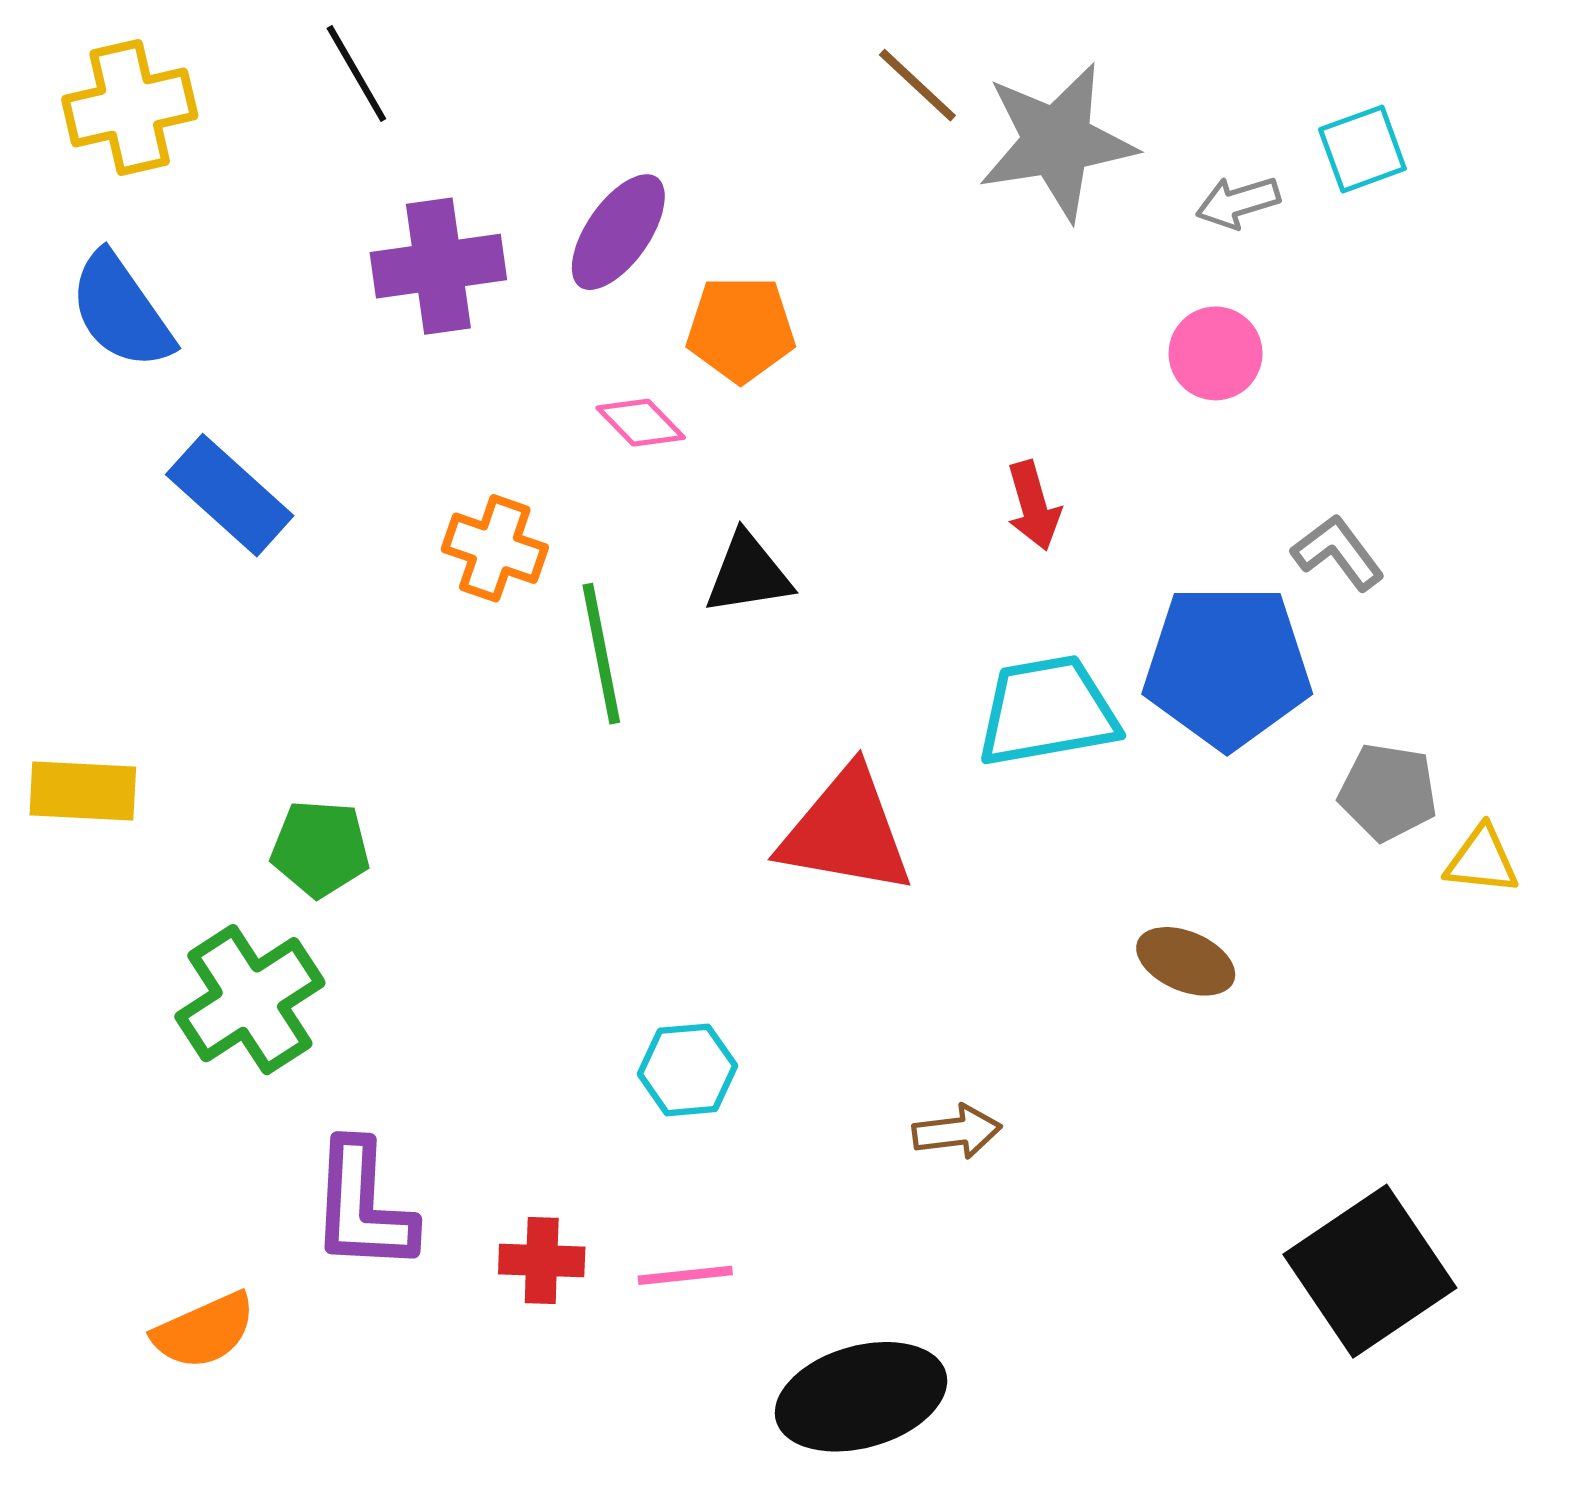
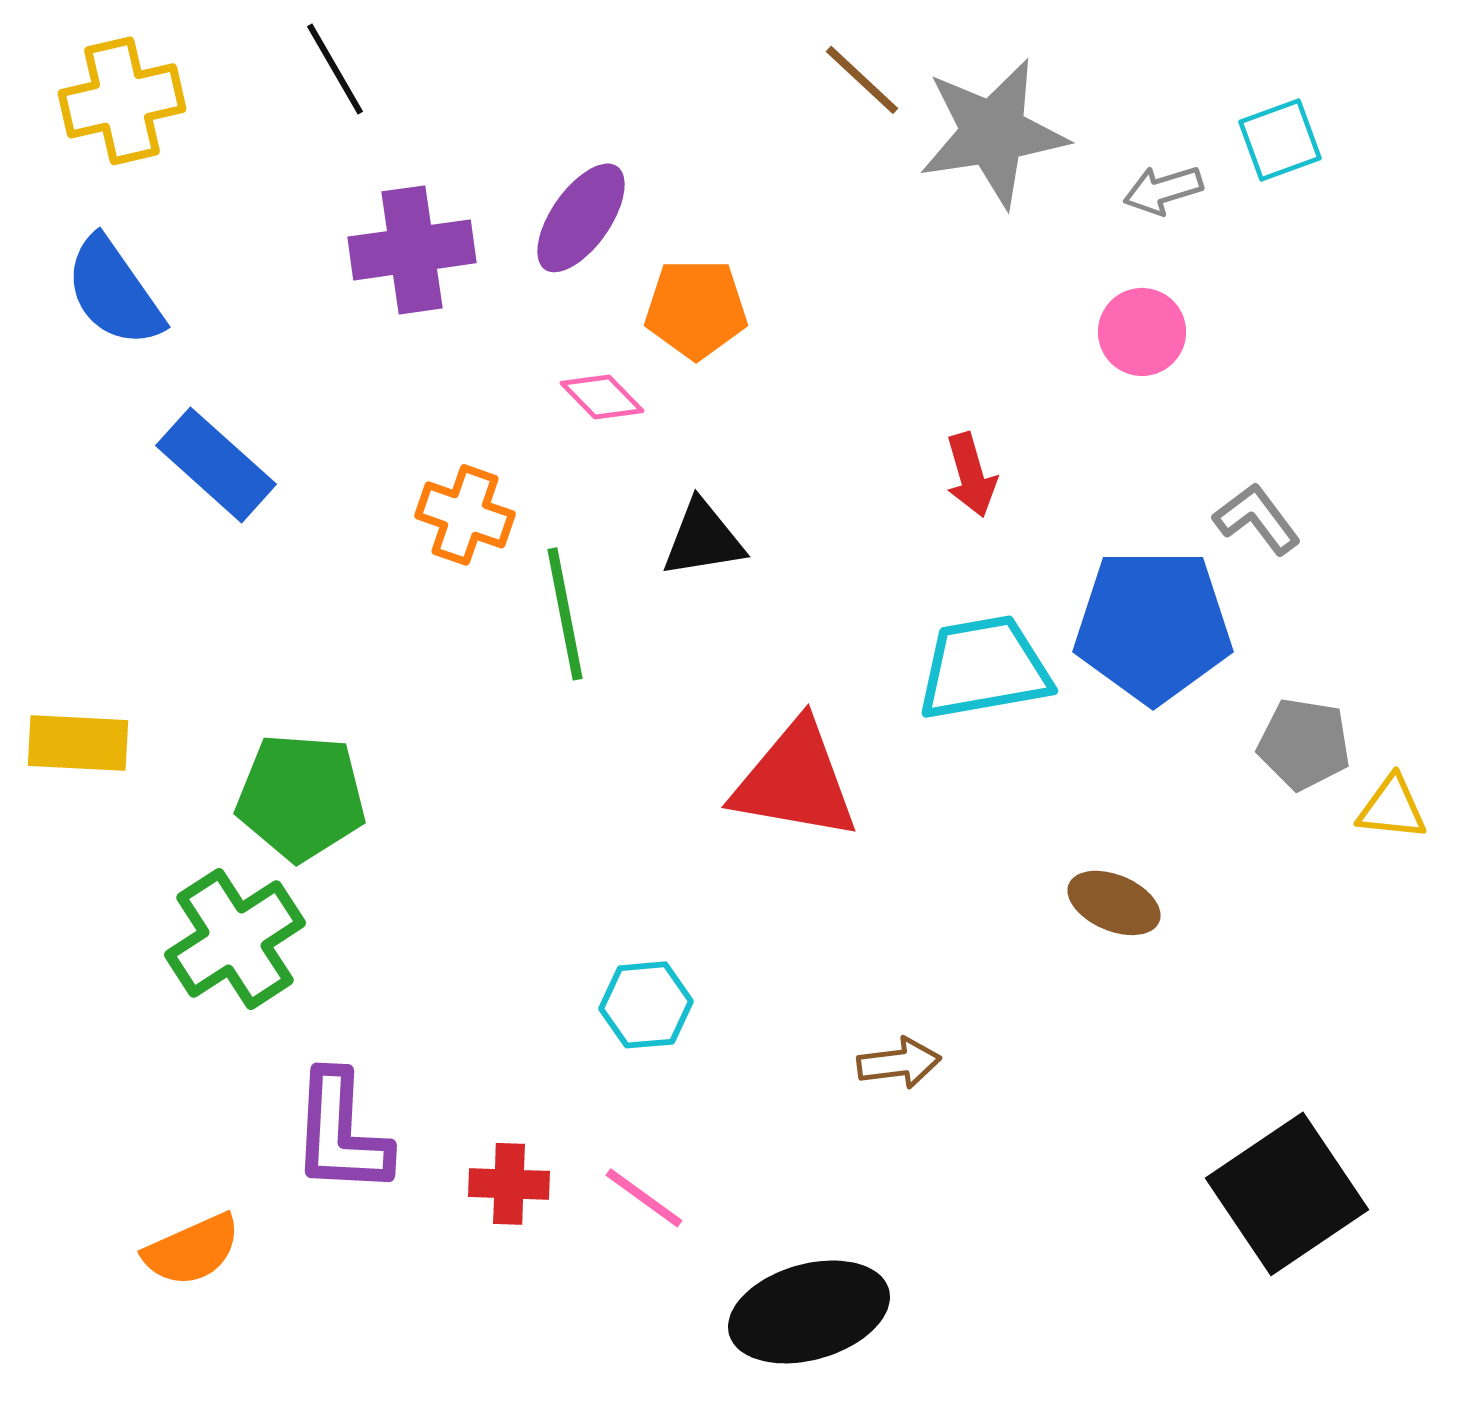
green pentagon: (320, 848) -> (301, 797), size x1.4
pink line: (685, 1275) -> (644, 1198), turned 42

